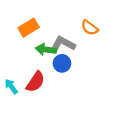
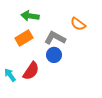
orange rectangle: (29, 28) -> (24, 38), moved
green arrow: (46, 50) -> (30, 16), moved

